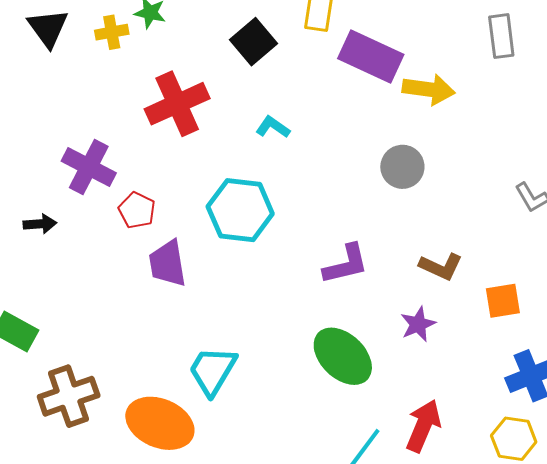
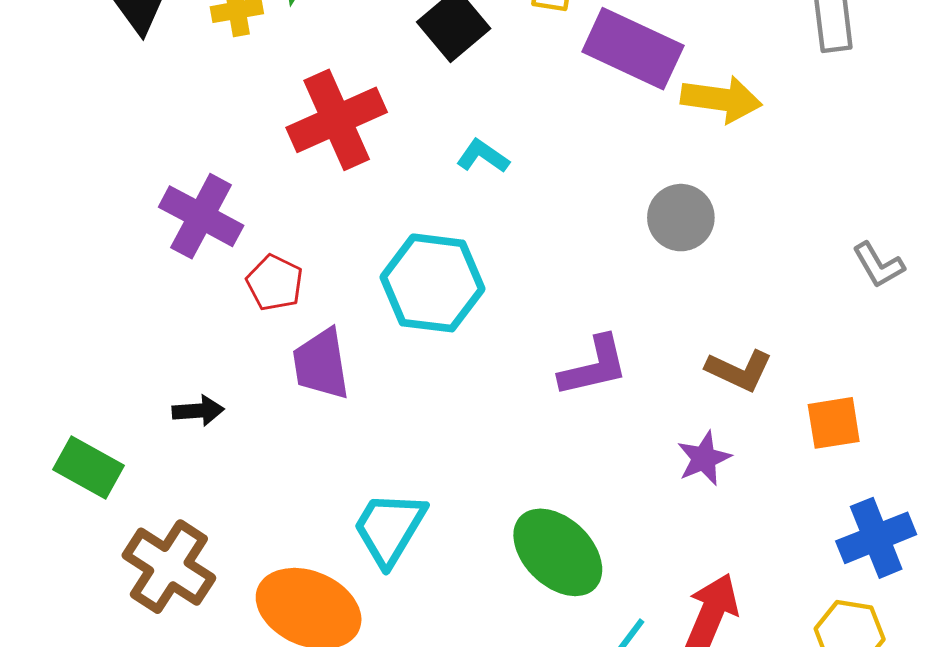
black arrow: (40, 224) -> (198, 411), moved
green ellipse: (343, 356) -> (558, 552), moved
brown cross: (69, 396) -> (169, 567), turned -38

